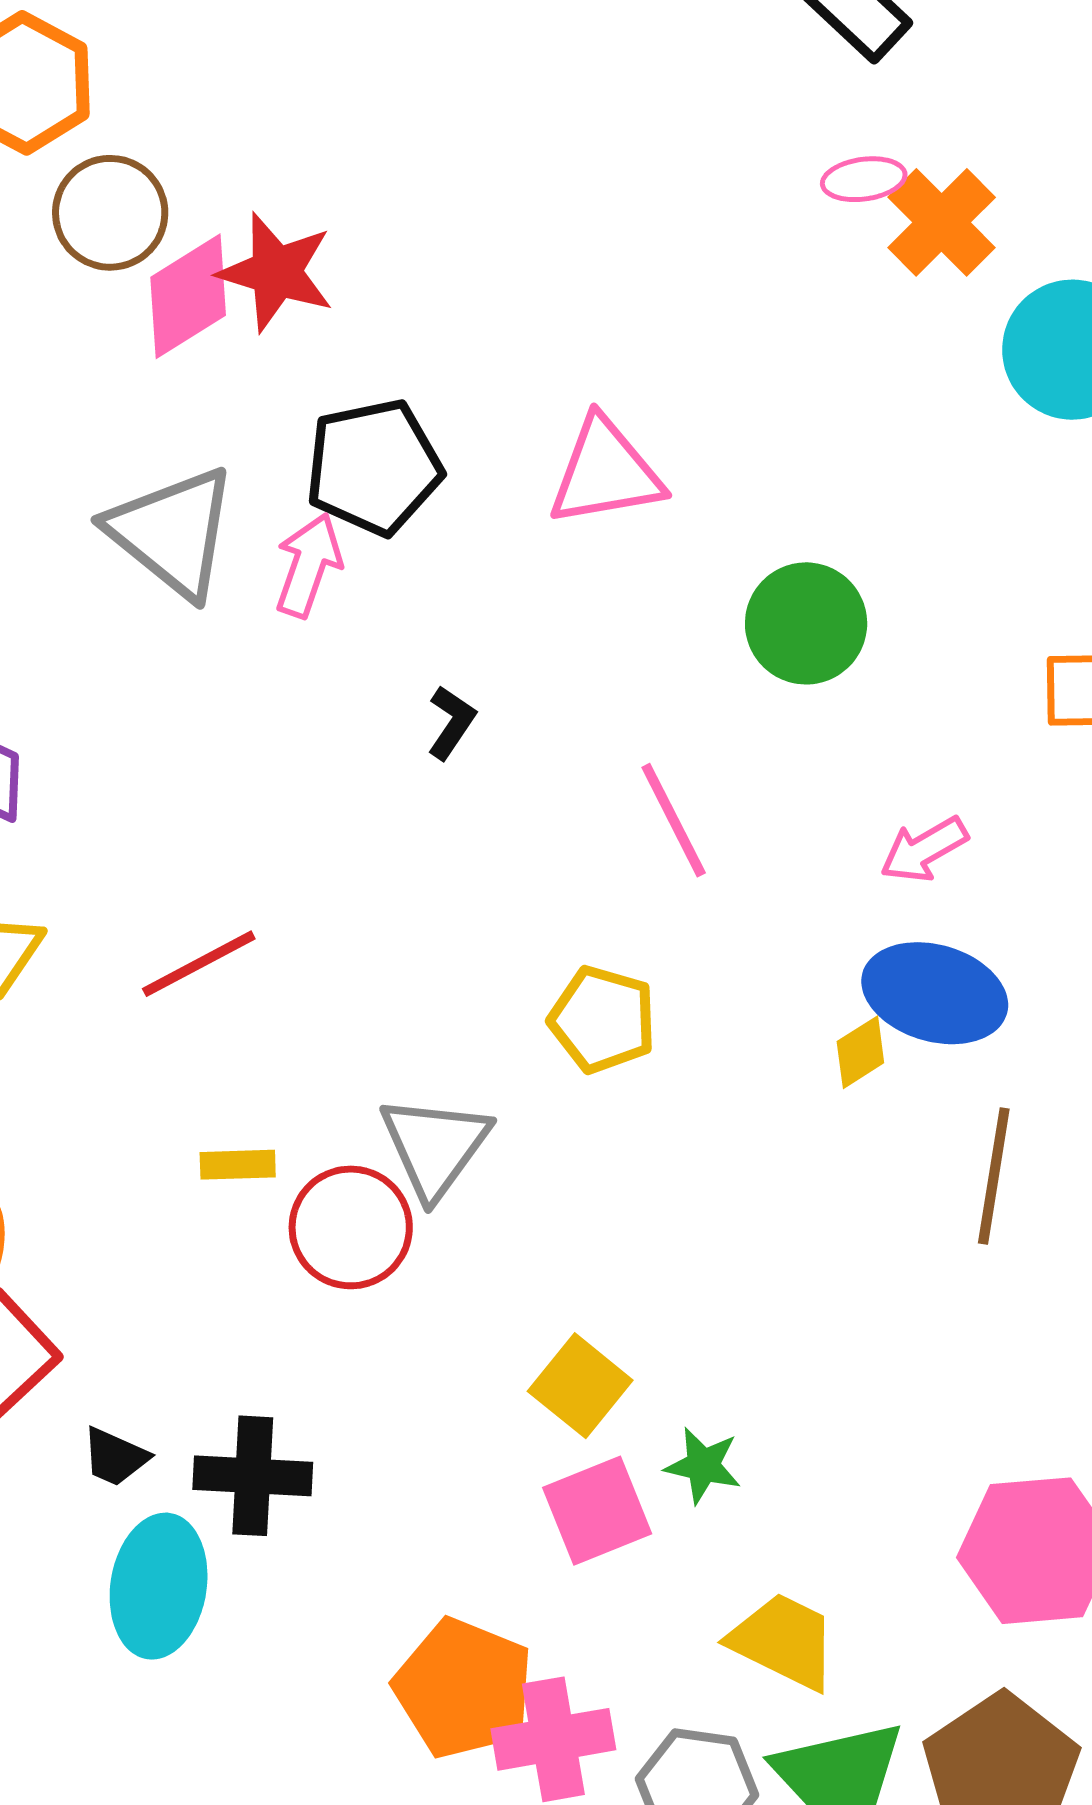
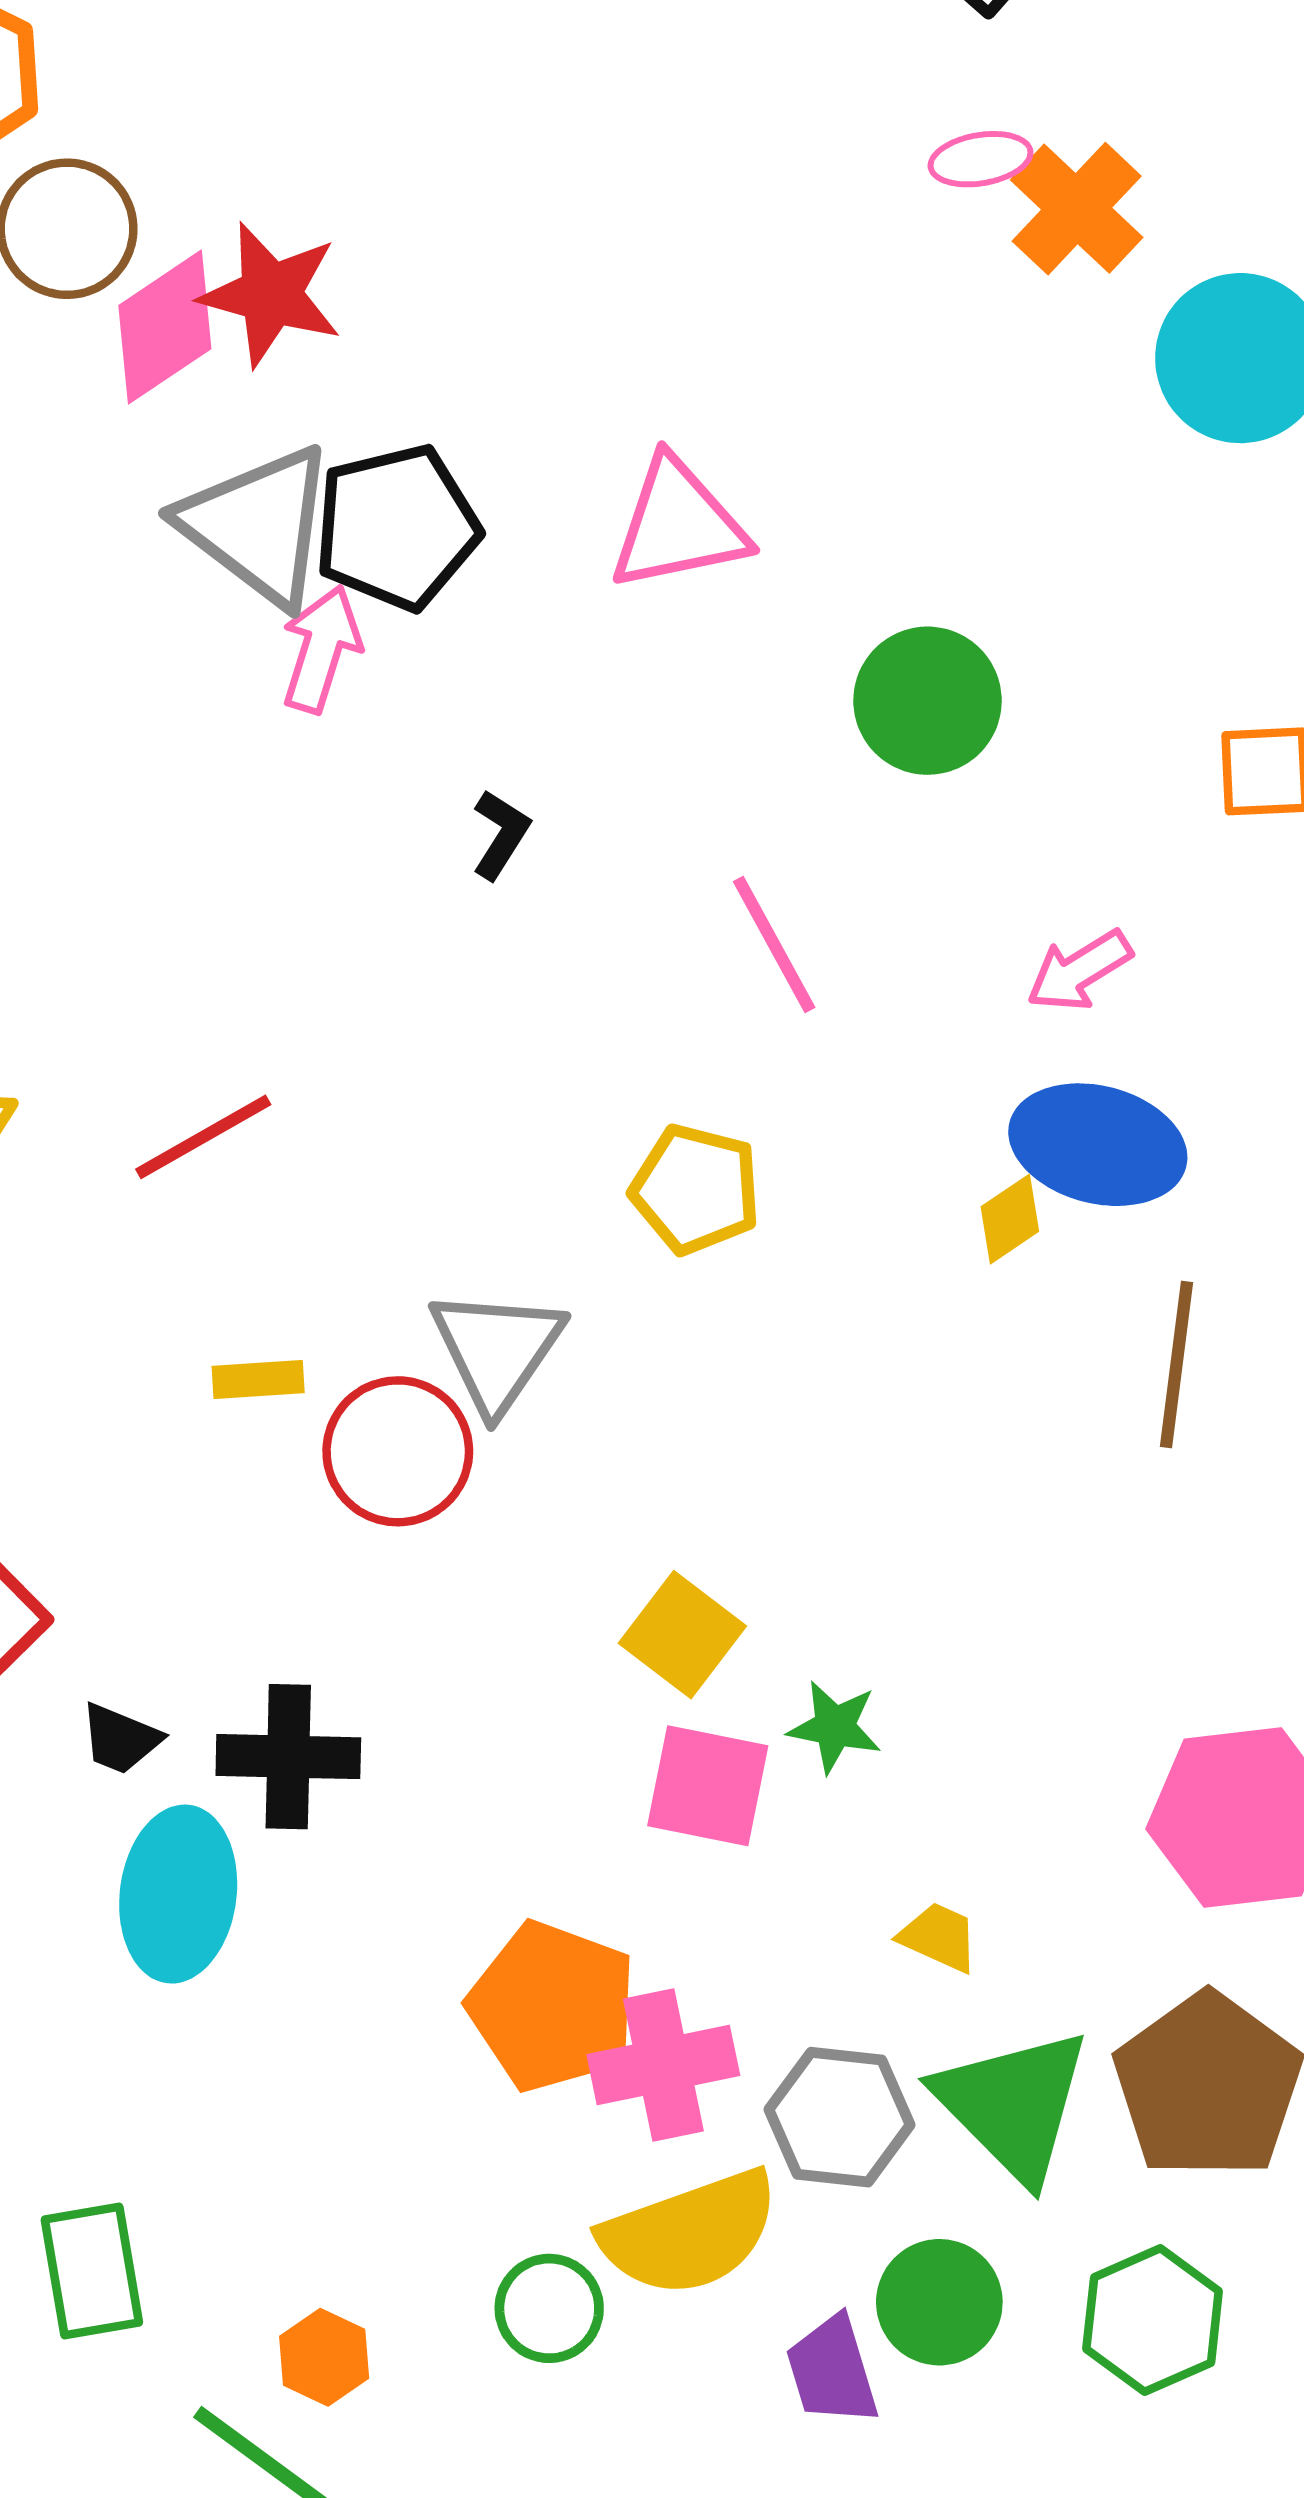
gray triangle: (172, 532) -> (258, 525), moved
pink square: (597, 1511) -> (708, 1786), turned 35
yellow trapezoid: (784, 1641) -> (939, 1937), size x0.6

